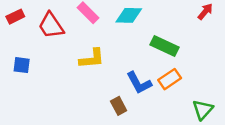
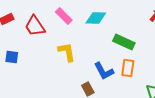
yellow L-shape: (92, 59) -> (67, 52), turned -95
orange rectangle: (170, 79) -> (128, 68), turned -48

